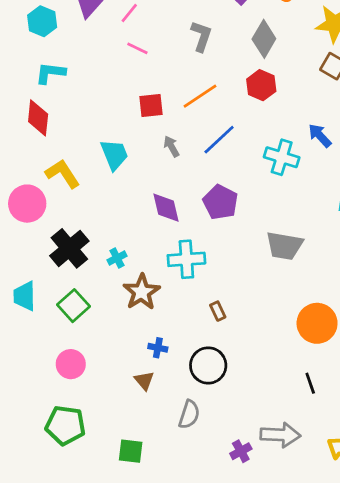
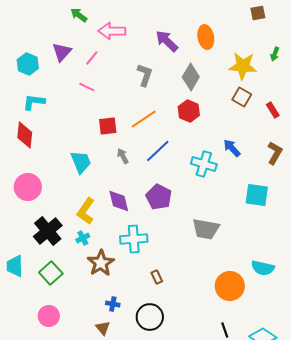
pink line: (137, 48) -> (87, 87), moved
yellow L-shape: (63, 174) -> (86, 211), moved, turned -112
pink circle: (27, 204) -> (28, 187), moved

